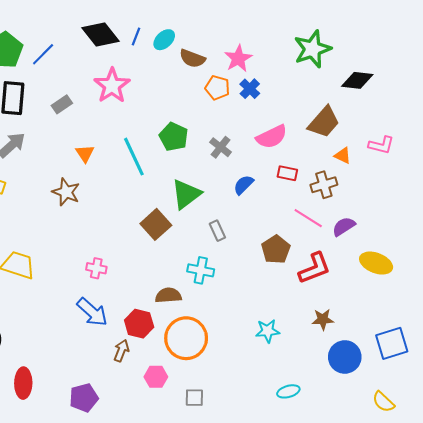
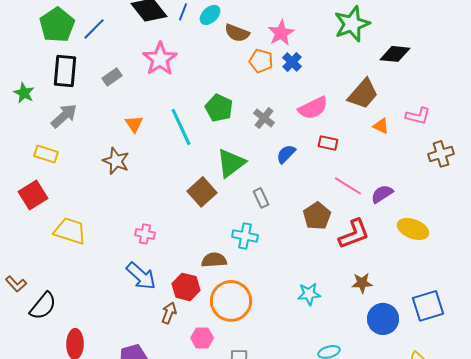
brown cross: (324, 185) -> (441, 154), moved

